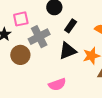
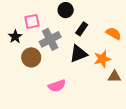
pink semicircle: (57, 84) -> (57, 86), moved

